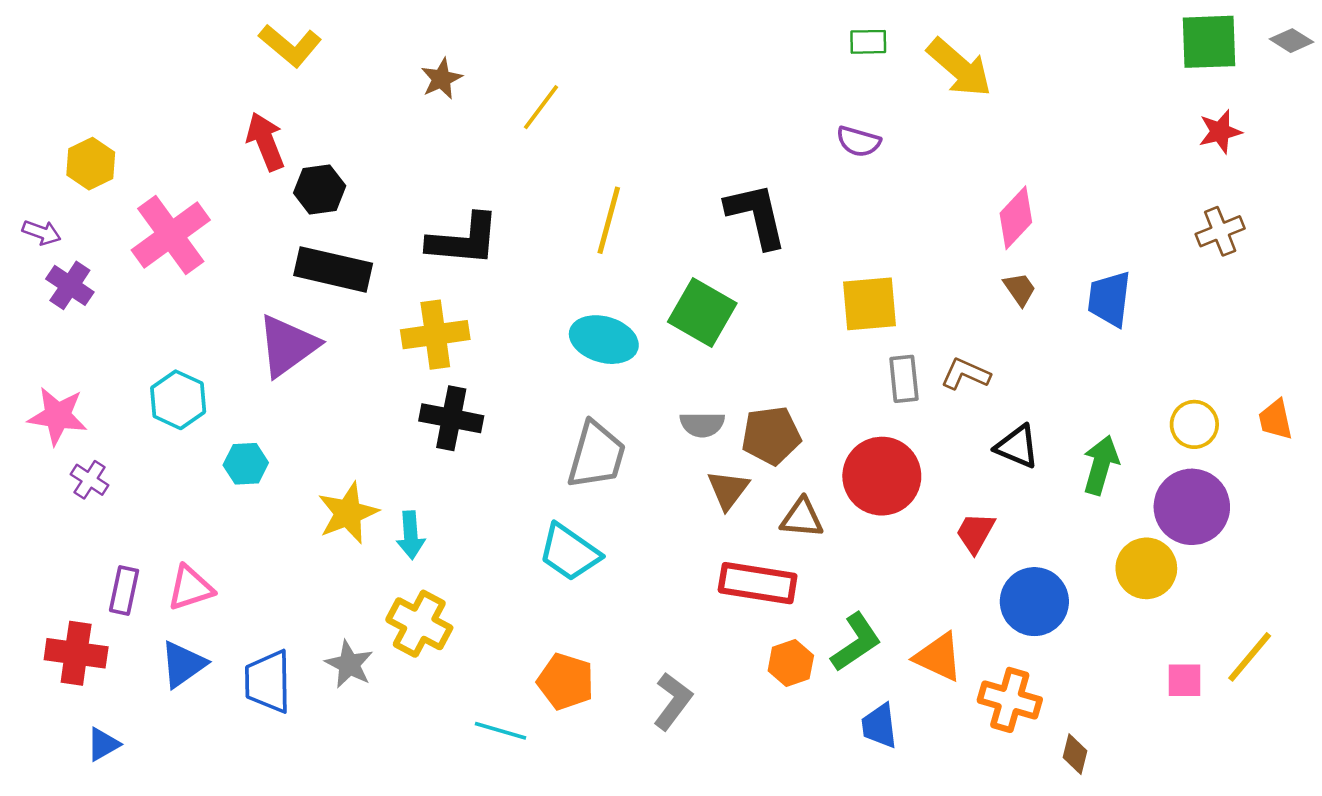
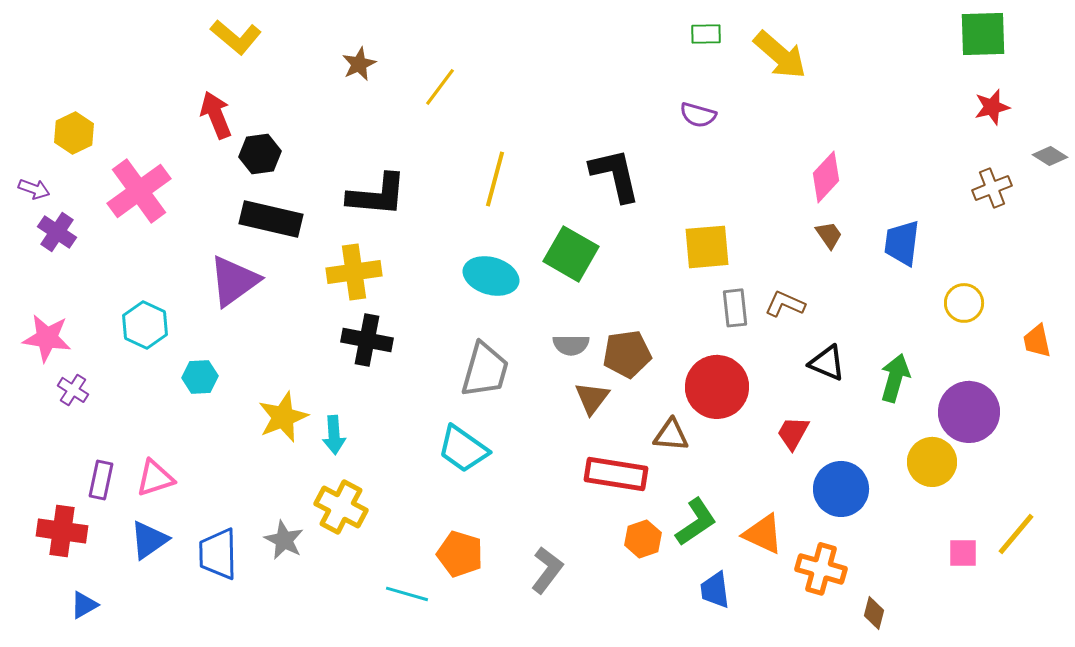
gray diamond: (1291, 41) -> (1050, 156), moved
yellow circle: (1194, 424) -> (964, 303), moved
brown triangle: (802, 518) -> (671, 435), moved

